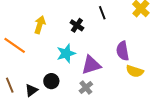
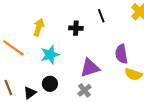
black cross: (77, 25) -> (76, 28), turned -32
cyan star: (66, 53) -> (50, 55), moved

